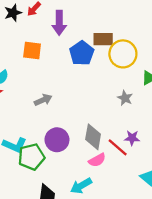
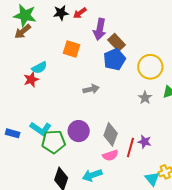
brown rectangle: (103, 39) -> (117, 42), moved, turned 36
gray star: (125, 98) -> (145, 98), moved
gray arrow: (43, 100) -> (91, 89), moved
red line: (118, 147) -> (130, 148), turned 54

